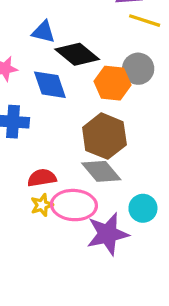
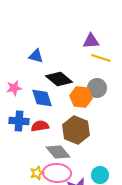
blue triangle: (43, 32) -> (36, 56), moved
gray diamond: (101, 171) -> (58, 152), moved
red semicircle: (42, 178) -> (40, 126), moved

